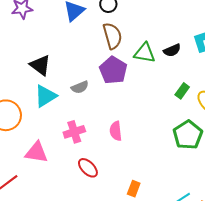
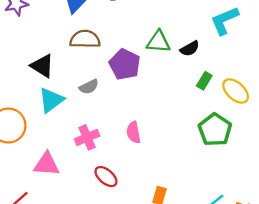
brown semicircle: (112, 36) -> (85, 39), moved, turned -68
black semicircle: (172, 50) -> (190, 49), moved

